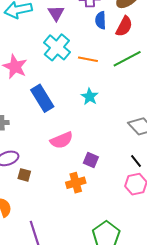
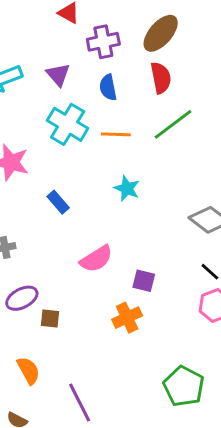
blue semicircle: (101, 20) -> (108, 87), moved
red semicircle: (124, 26) -> (161, 78), turned -30
blue rectangle: (42, 98) -> (58, 202), size x0.6

